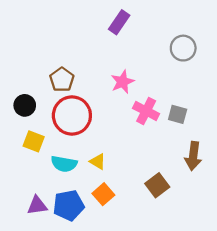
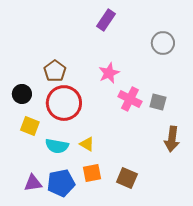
brown square: (157, 185) -> (127, 178), moved, turned -30
orange square: (103, 194) -> (92, 173), turned 30

